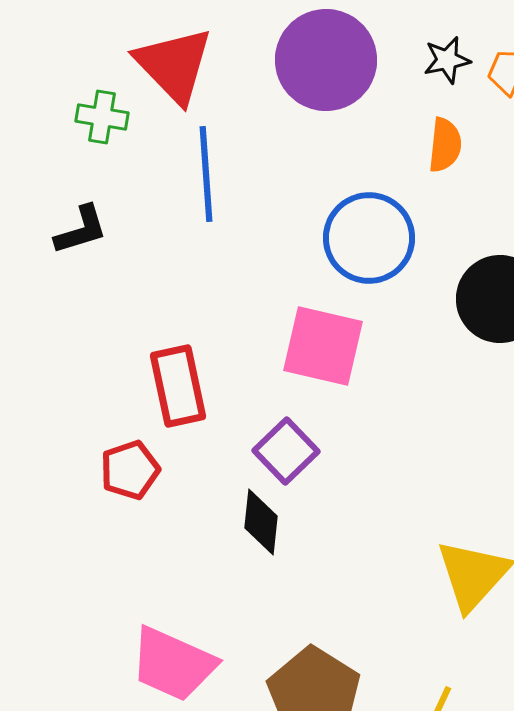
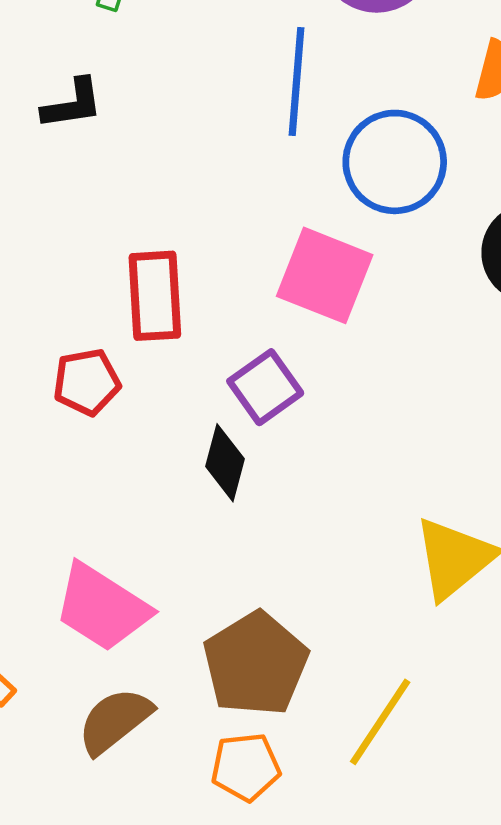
blue line: (206, 174) -> (297, 82), moved

